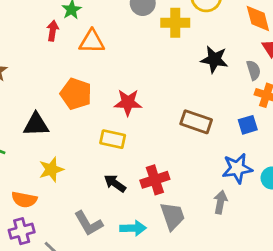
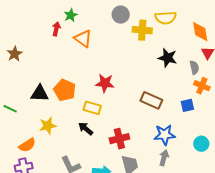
orange triangle: (92, 41) -> (83, 39), turned 30
orange pentagon: (76, 94) -> (65, 90), moved
blue star: (237, 168) -> (165, 135), moved
black arrow: (115, 183) -> (86, 129), moved
orange semicircle: (24, 200) -> (27, 145), turned -48

